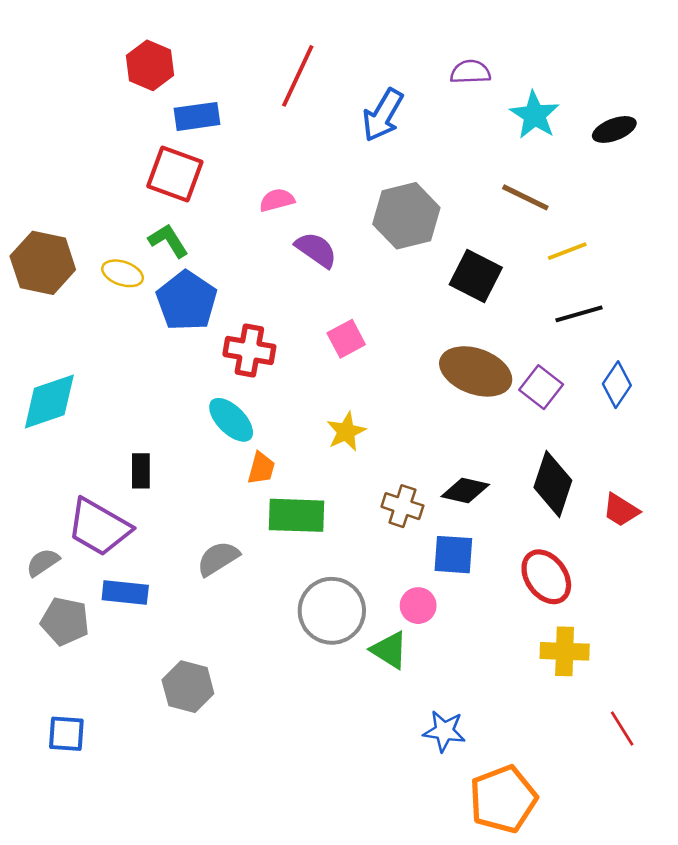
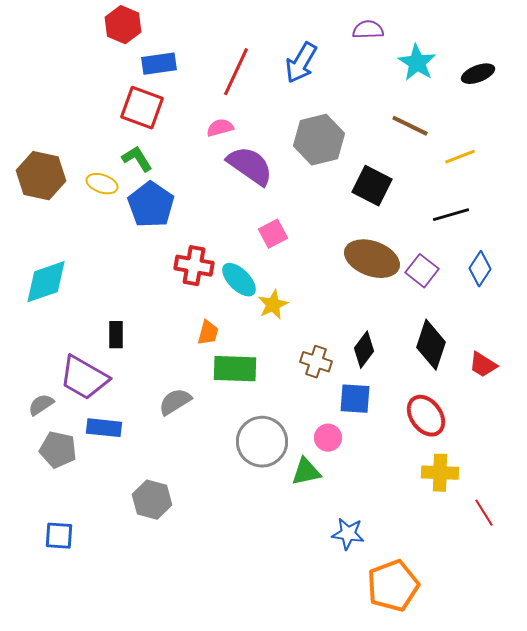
red line: (298, 76) -> (236, 72), moved
purple semicircle: (316, 250) -> (250, 166), size x1.4
yellow line: (567, 251) -> (460, 157), moved
red cross: (249, 351) -> (194, 266), moved
cyan ellipse: (231, 420) -> (239, 280), moved
black diamond: (465, 490) -> (364, 350), turned -66
green triangle: (389, 650) -> (306, 472), turned -44
red line: (622, 728) -> (484, 513), moved

